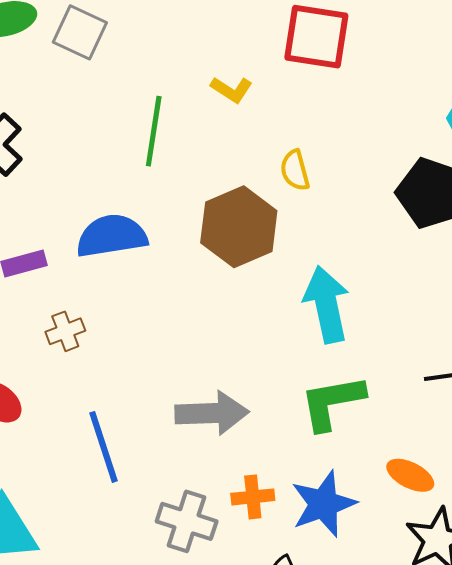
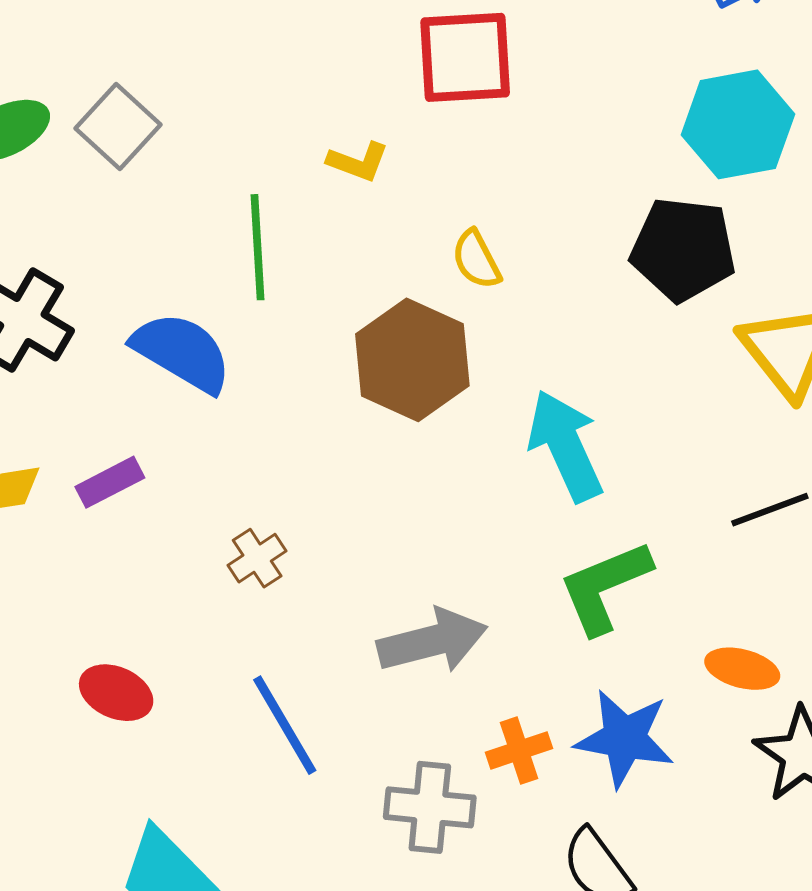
gray square: (80, 32) -> (118, 127), turned 30
blue semicircle: (112, 236) -> (182, 352), moved, turned 52
brown cross: (65, 331) -> (257, 558), moved
blue star: (323, 504) -> (624, 738), turned -30

